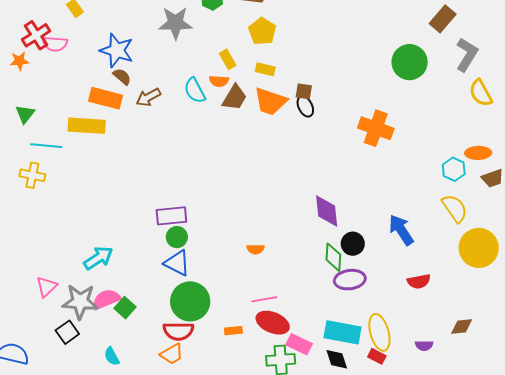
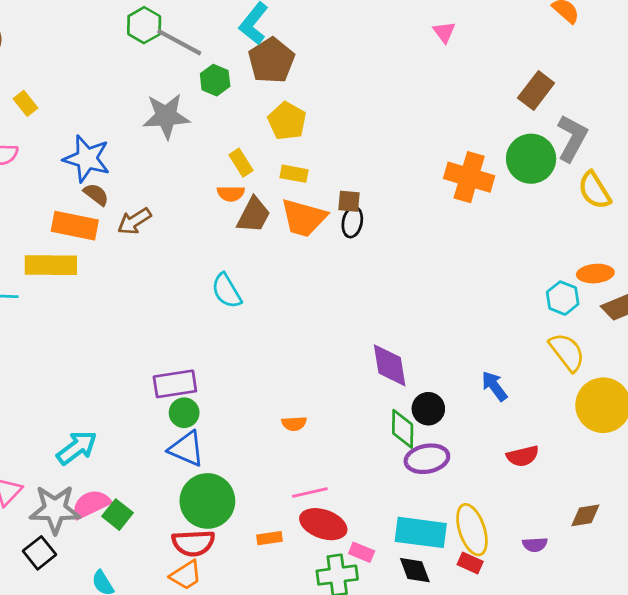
green circle: (410, 62) -> (531, 159), moved
cyan semicircle: (195, 90) -> (227, 291), moved
black ellipse: (305, 106) -> (352, 222), turned 40
orange cross: (376, 128) -> (469, 177), moved
blue arrow: (401, 230) -> (494, 386), size x0.7
pink rectangle: (299, 344) -> (362, 552), size x0.7

